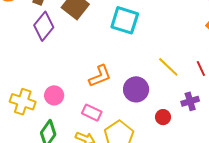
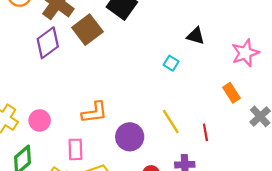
cyan square: (125, 20) -> (171, 63), moved, size x0.5
pink rectangle: (92, 113) -> (75, 149), turned 48

